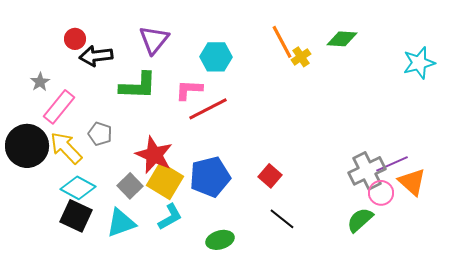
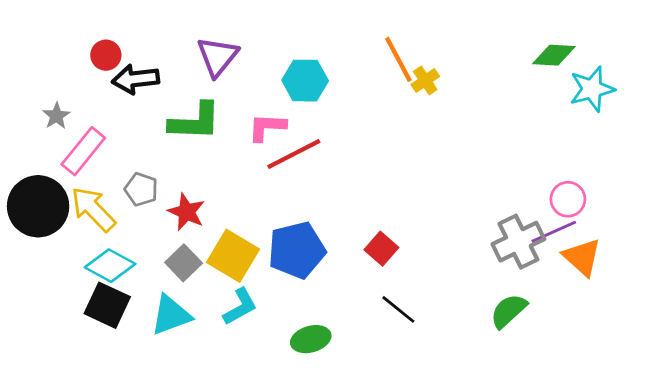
green diamond: (342, 39) -> (554, 55), moved
red star: (154, 155) -> (186, 212), moved, size x0.7
pink circle: (381, 193) -> (568, 199), moved

